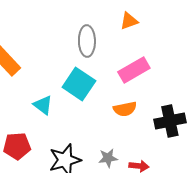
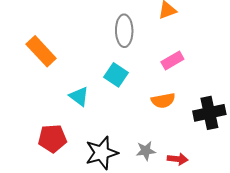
pink rectangle: (134, 70) -> (172, 60), size x0.7
cyan square: (79, 84) -> (116, 75), size x0.7

